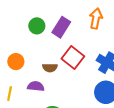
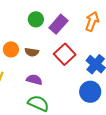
brown semicircle: (50, 68) -> (32, 52), moved
purple semicircle: (36, 86) -> (34, 80), moved

